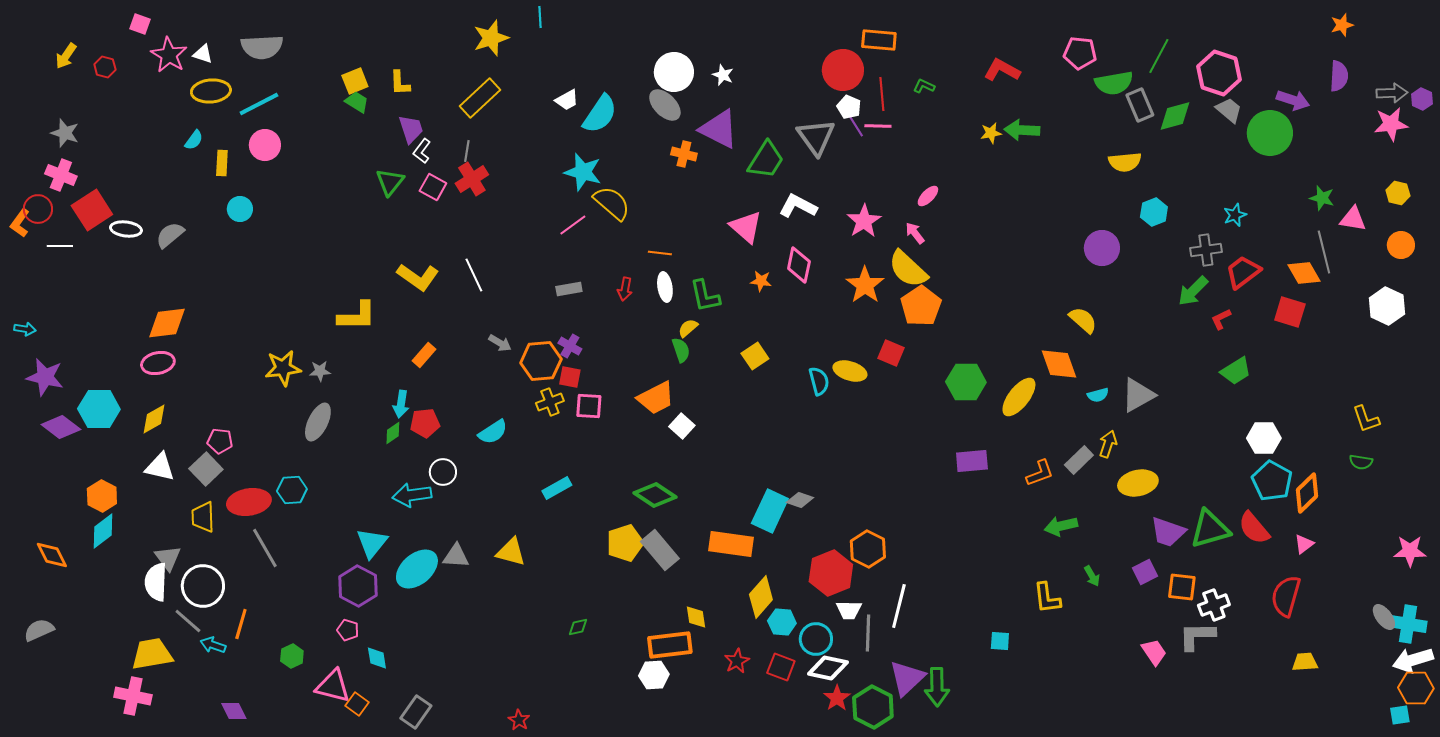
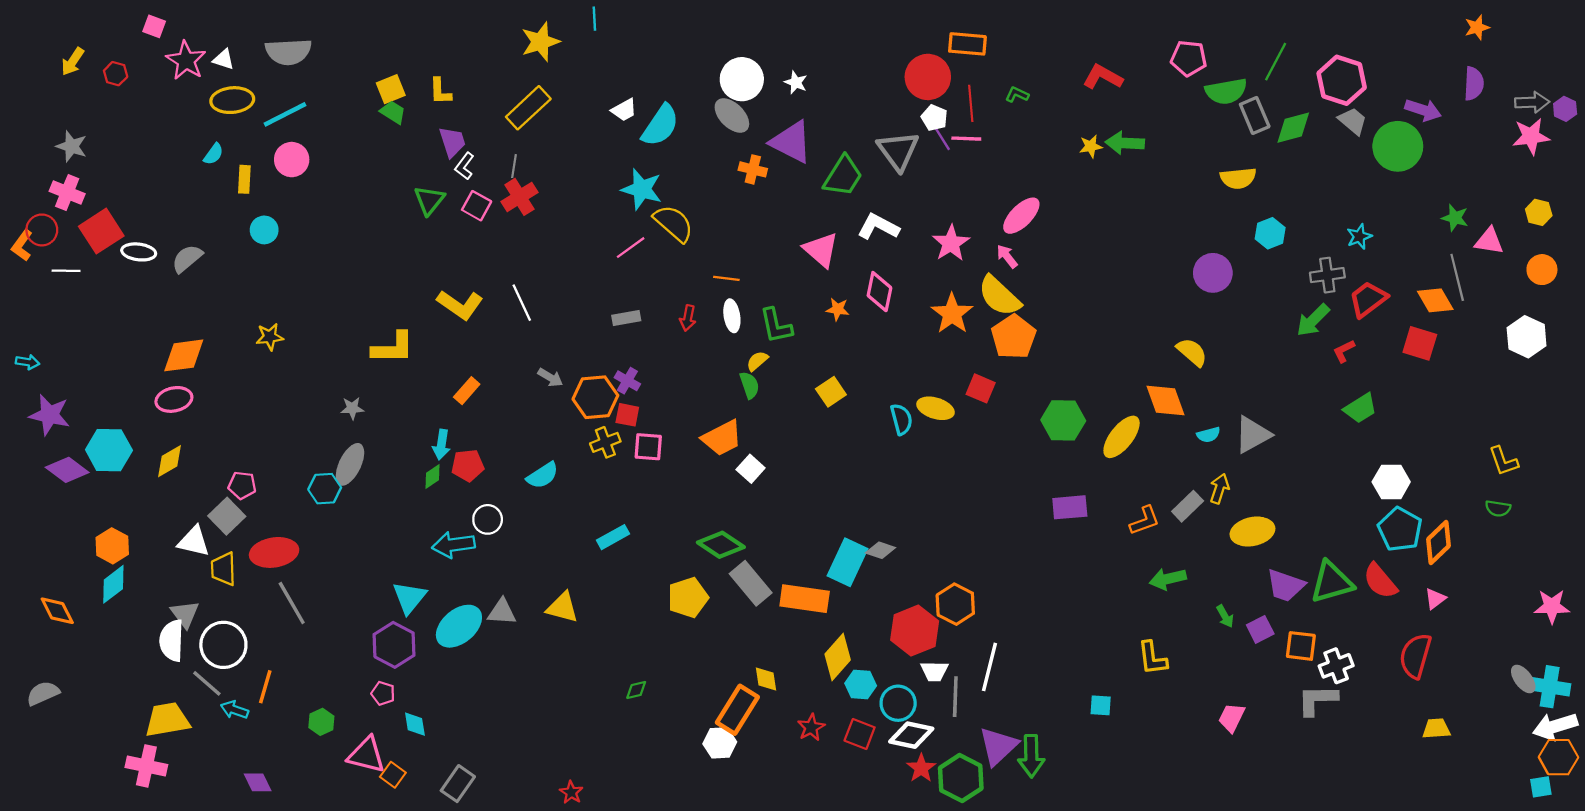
pink ellipse: (928, 196) -> (1021, 216), size x1.6
yellow star: (283, 368) -> (270, 337), moved, size x0.7
white triangle: (160, 467) -> (194, 541), moved
cyan hexagon: (292, 490) -> (325, 489), moved
gray rectangle: (660, 550) -> (751, 583), moved
green arrow: (1092, 576) -> (1225, 616), moved
orange rectangle: (670, 645) -> (737, 710), turned -51
pink trapezoid: (1154, 652) -> (1232, 718), moved, turned -120

